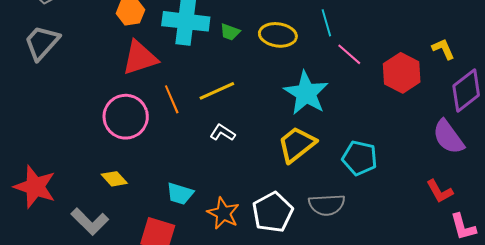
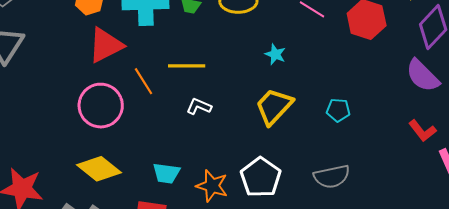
yellow line: (217, 91) -> (187, 66), turned 33
cyan star: (306, 93) -> (275, 54), size x0.5
cyan pentagon: (360, 158) -> (338, 110), size x0.7
yellow diamond: (114, 179) -> (99, 169), size x1.6
gray semicircle: (327, 205) -> (332, 177), moved

